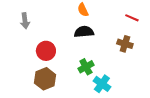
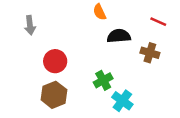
black semicircle: (84, 32) -> (119, 36), moved

